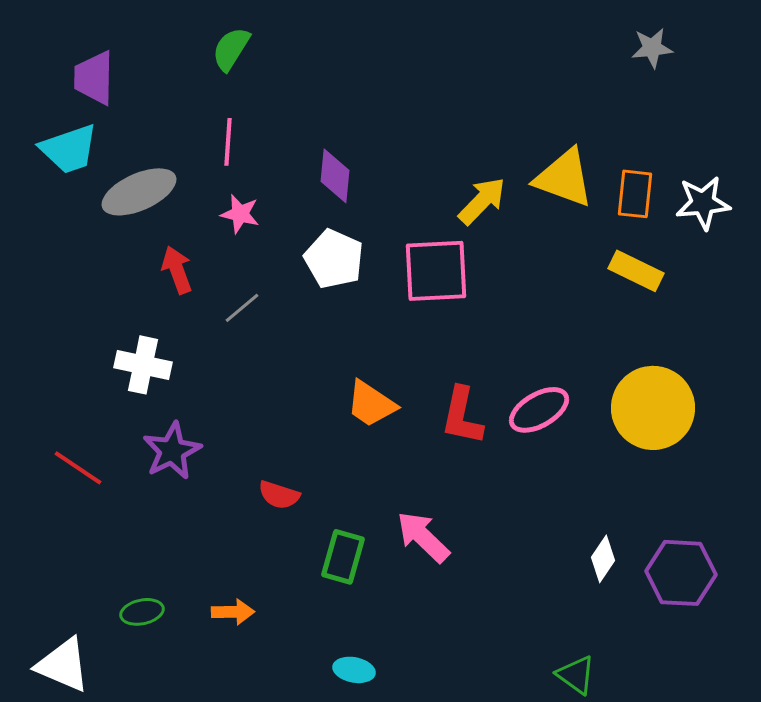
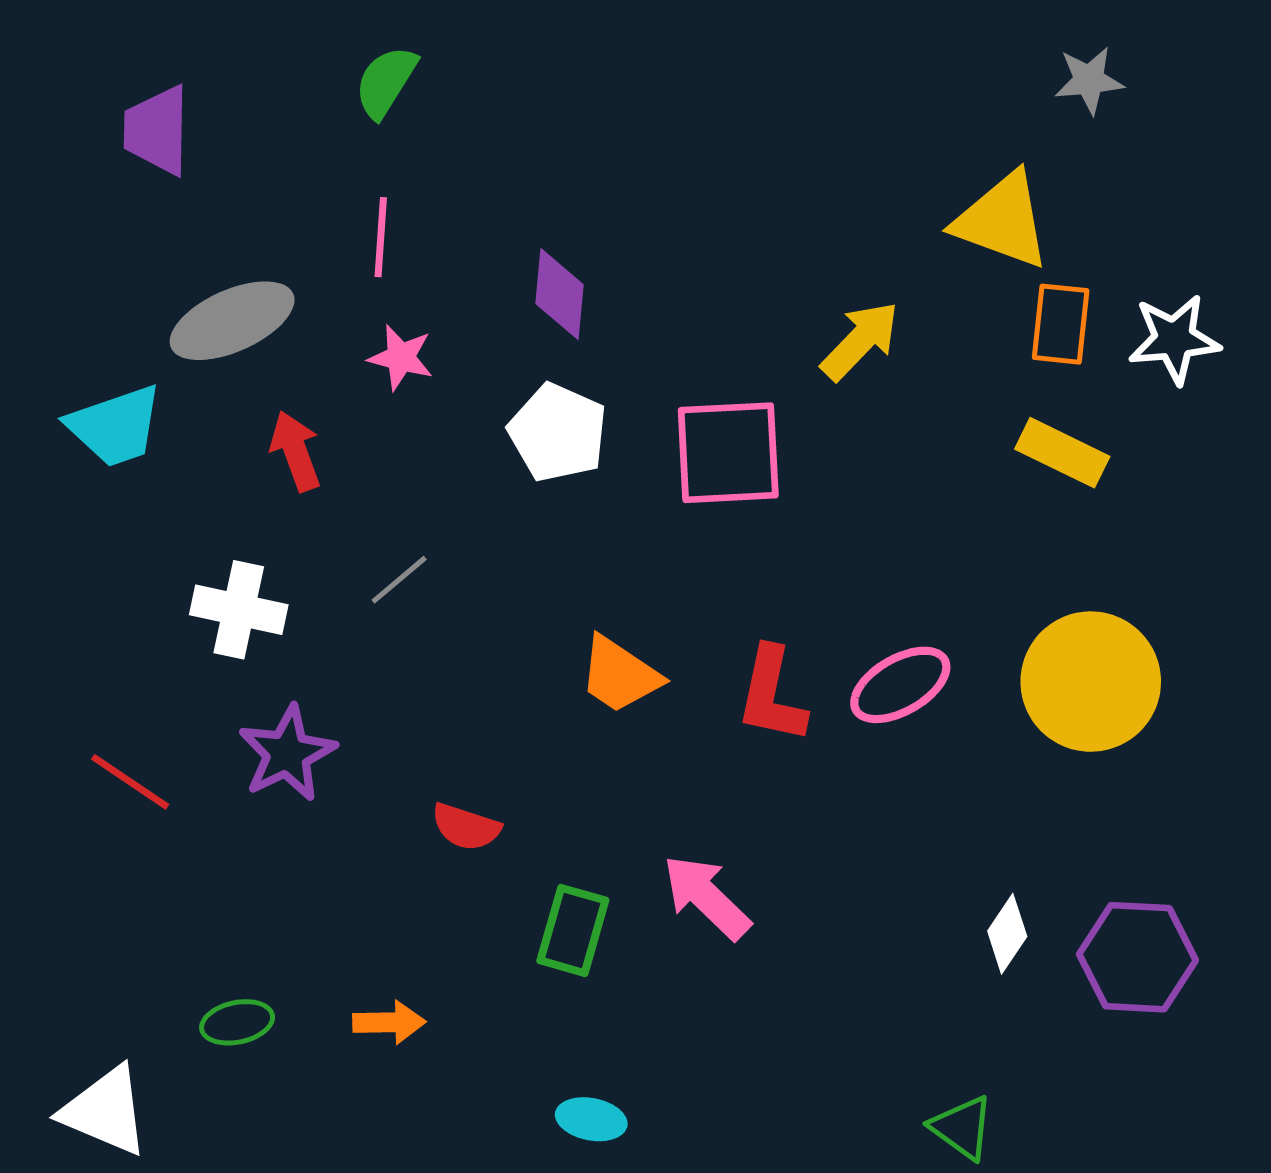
cyan trapezoid: (69, 149) -> (115, 426), moved
yellow triangle: (564, 178) -> (1002, 221), moved
yellow arrow: (482, 201) -> (860, 341), moved
gray line: (242, 308) -> (399, 580), moved

